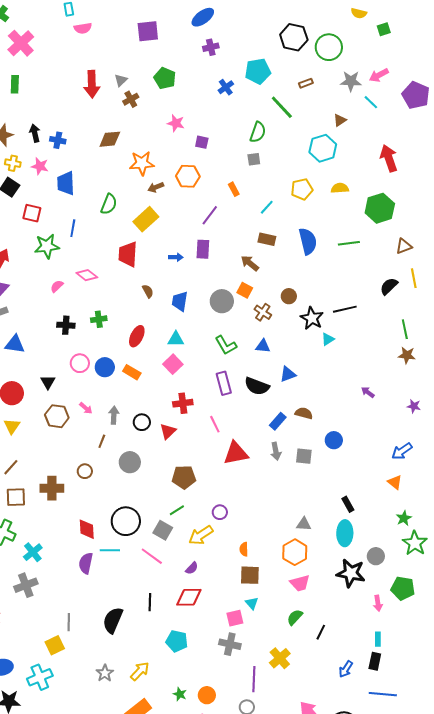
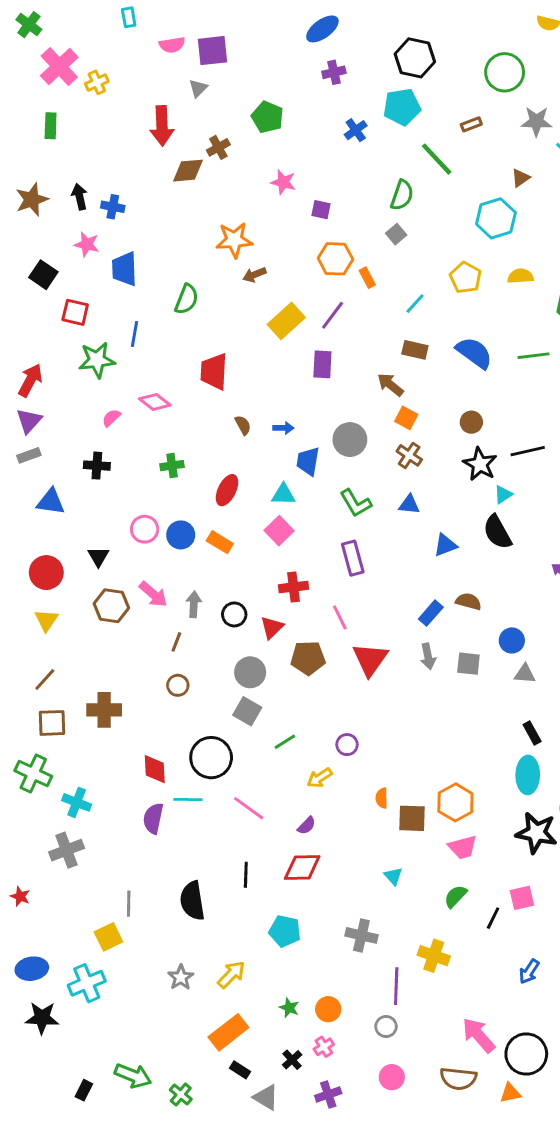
pink semicircle: (83, 28) -> (172, 45), moved
purple square: (148, 31) -> (213, 51), moved
black hexagon: (294, 37) -> (415, 58), moved
gray triangle: (121, 80) -> (198, 88), moved
brown diamond: (110, 139) -> (188, 171), moved
gray square: (254, 159) -> (396, 234), turned -32
yellow cross: (13, 163) -> (97, 82), moved, turned -35
orange hexagon: (188, 176) -> (335, 259), moved
yellow pentagon: (302, 189) -> (466, 278), turned -30
yellow rectangle: (146, 219) -> (286, 321), moved
blue semicircle: (308, 241) -> (474, 353), turned -40
blue arrow: (176, 257) -> (283, 428), moved
orange square: (245, 290) -> (406, 418), moved
brown circle: (289, 296) -> (471, 422), moved
blue trapezoid: (180, 301) -> (308, 461), moved
black cross: (66, 325) -> (97, 466), moved
black semicircle: (257, 386) -> (497, 532), moved, turned 40
pink arrow: (86, 408) -> (153, 594), size x1.5
red triangle: (236, 453) -> (370, 659), turned -44
gray circle: (130, 462) -> (250, 672), moved
brown circle: (85, 471) -> (178, 685), moved
brown pentagon: (184, 477) -> (308, 658), moved
gray triangle: (304, 524) -> (525, 674), moved
gray square: (163, 530) -> (247, 711), moved
yellow arrow: (201, 535) -> (320, 778), size x0.7
cyan cross: (33, 552) -> (77, 802), turned -30
brown square: (250, 575) -> (412, 818), moved
pink square: (235, 618) -> (522, 898), moved
black semicircle: (113, 620) -> (192, 901), turned -32
yellow cross: (280, 658) -> (434, 956), turned -30

